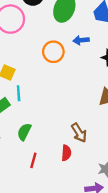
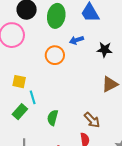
green semicircle: (24, 132) -> (53, 118), moved

